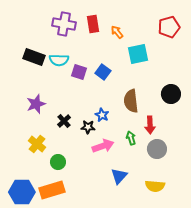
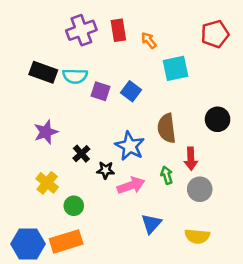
purple cross: (64, 24) -> (81, 30), turned -30
blue star: (102, 115) -> (130, 146), size x1.6
black star: (88, 127) -> (106, 170), moved

